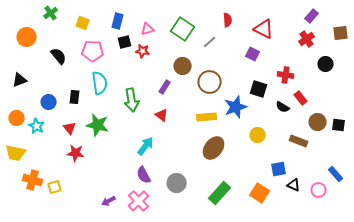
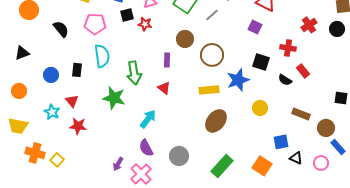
red cross: (307, 39) -> (309, 25), moved
black circle: (326, 64) -> (337, 29), moved
purple rectangle: (165, 87) -> (167, 60), turned -32
brown circle: (318, 122) -> (326, 128), moved
green star: (98, 125) -> (114, 98), moved
cyan star: (37, 126) -> (52, 112), moved
yellow square: (55, 187) -> (57, 160), turned -32
purple arrow: (109, 201) -> (118, 164), moved, turned -32

